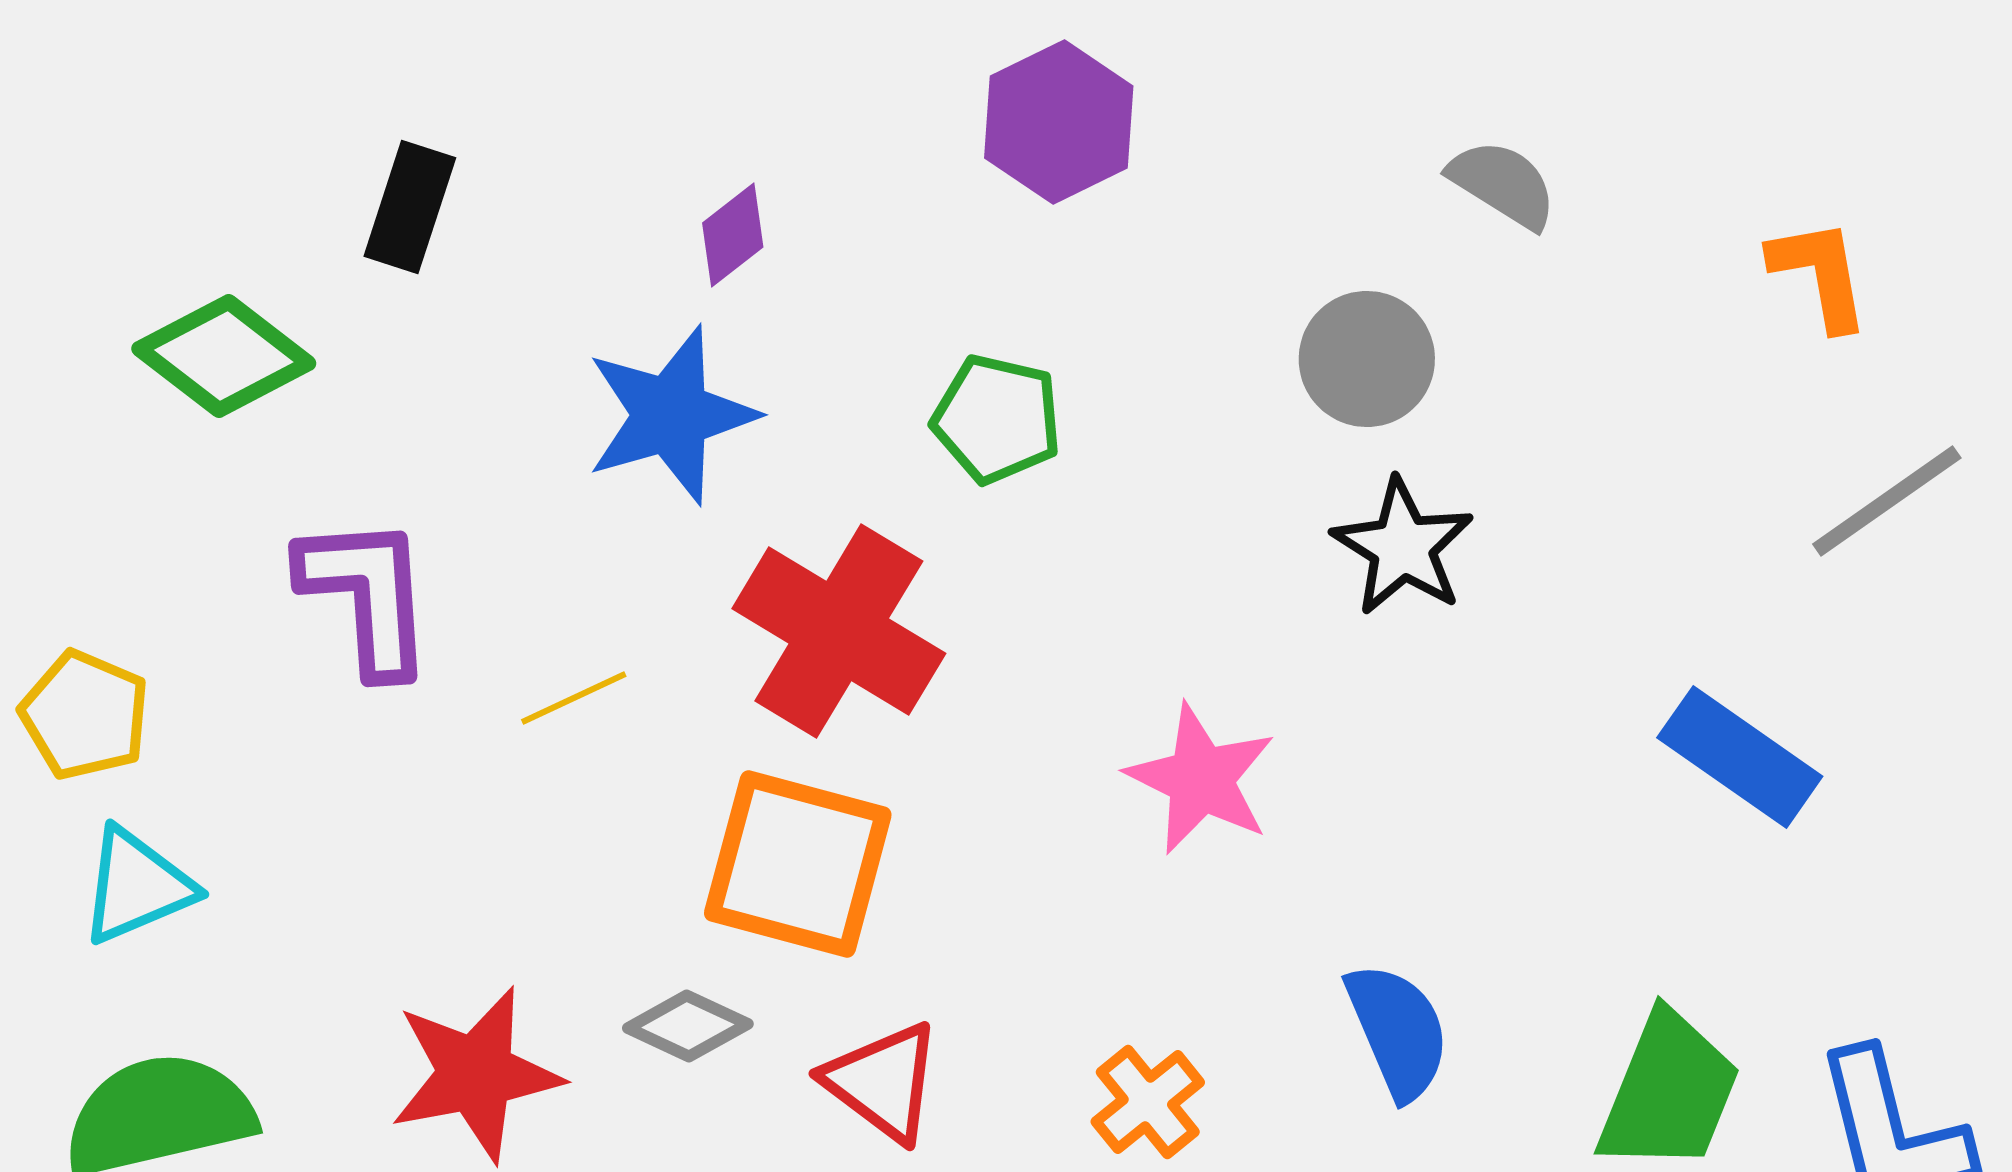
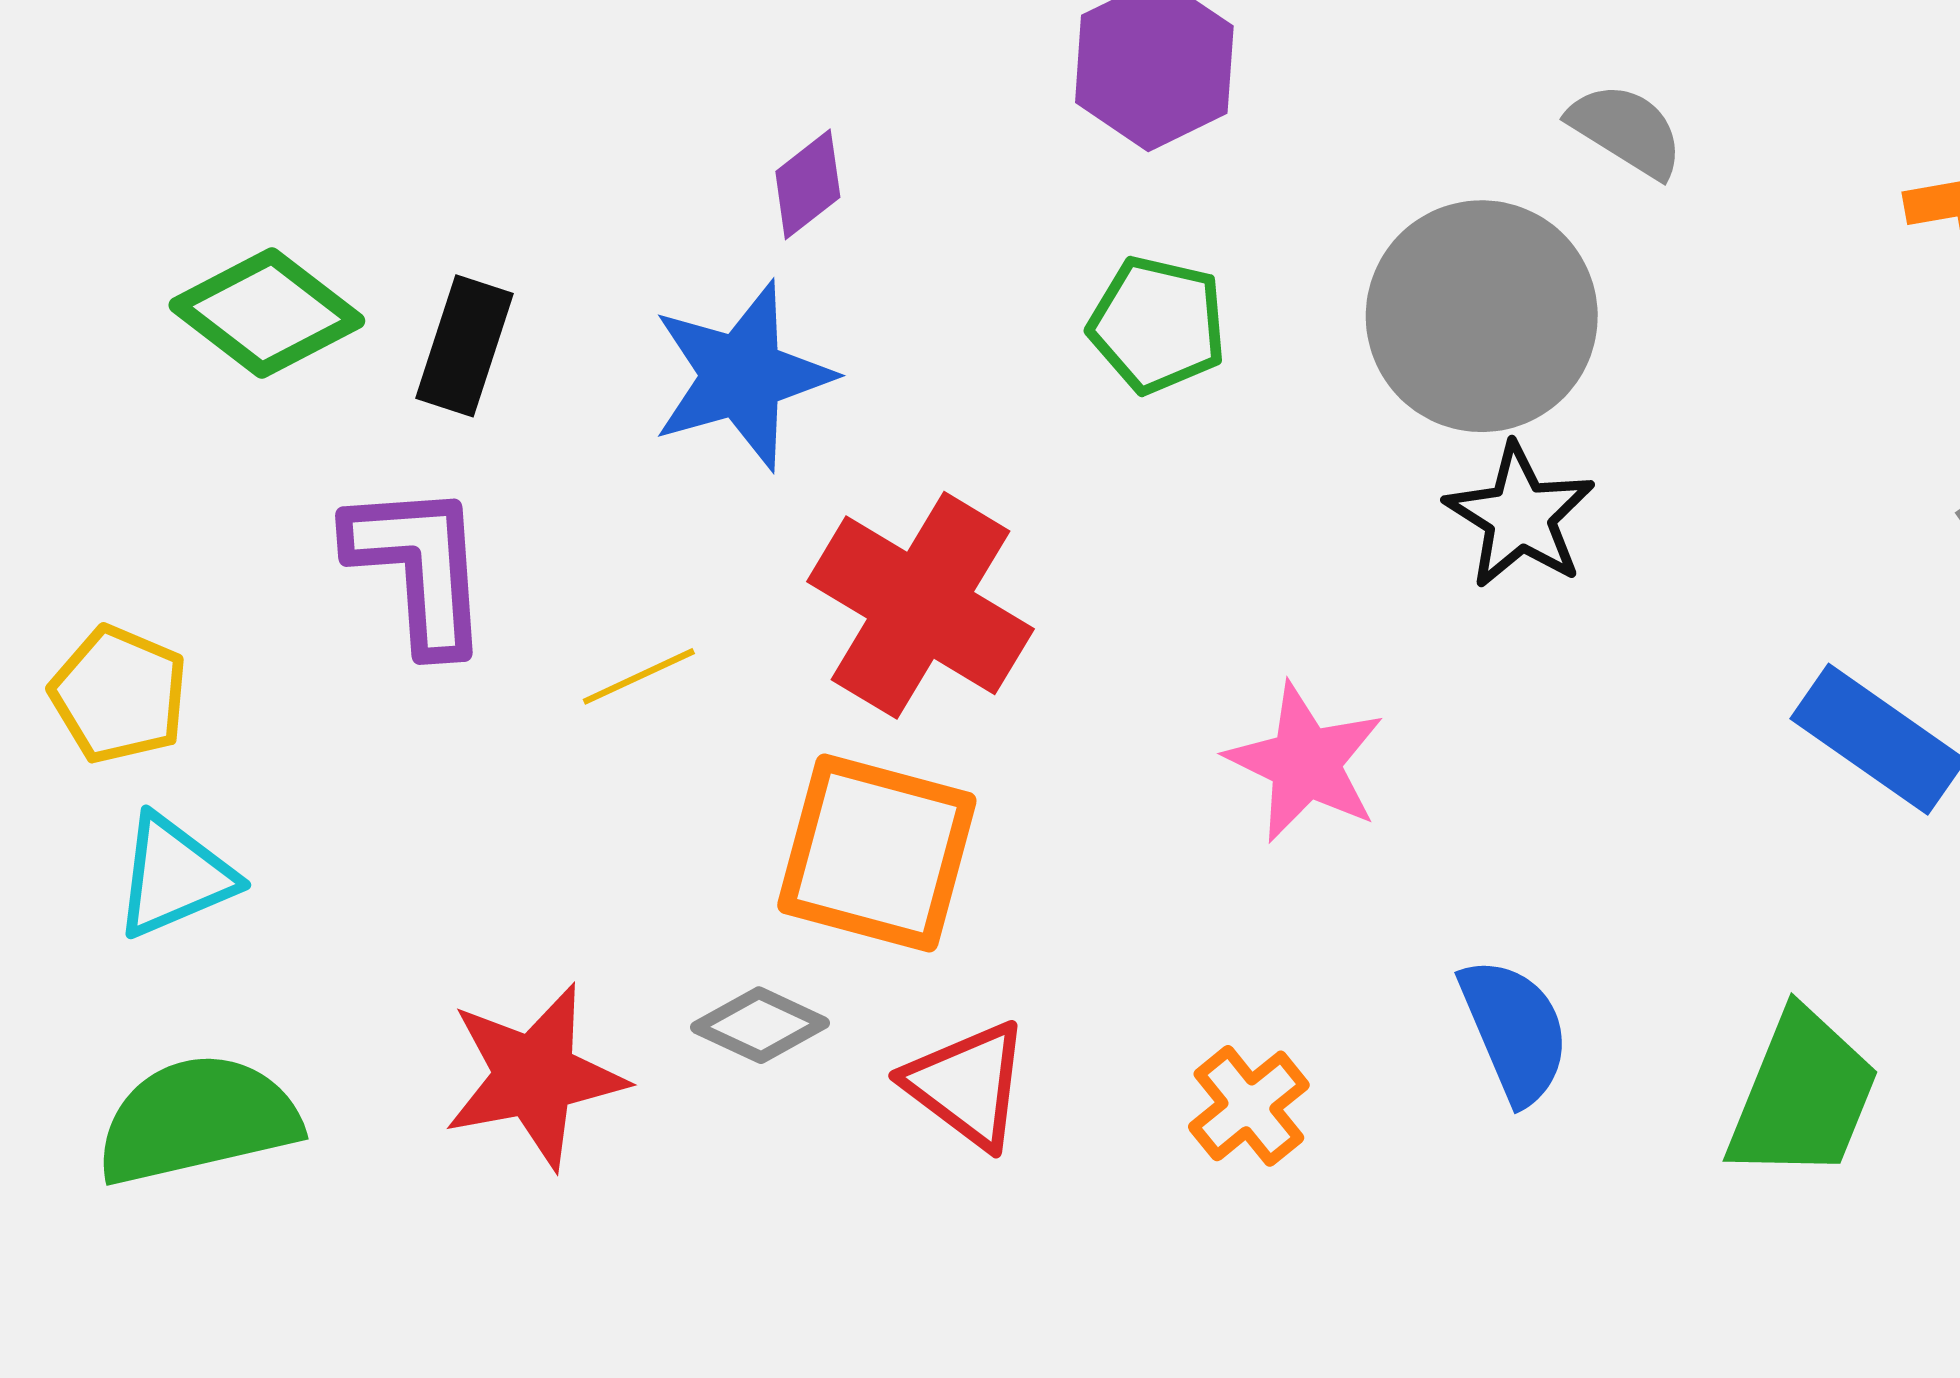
black rectangle: (410, 207) -> (464, 346), moved
gray circle: (1367, 359) -> (1482, 316), size x1.6
green pentagon: (997, 419) -> (1157, 325), moved

